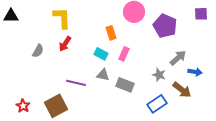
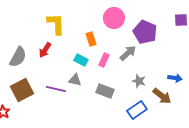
yellow L-shape: (62, 18) -> (56, 24), moved
gray semicircle: (38, 51) -> (18, 57), size x1.5
gray arrow: (178, 58) -> (128, 53), moved
gray triangle: (103, 75) -> (75, 80), moved
brown square: (56, 106) -> (22, 90), moved

